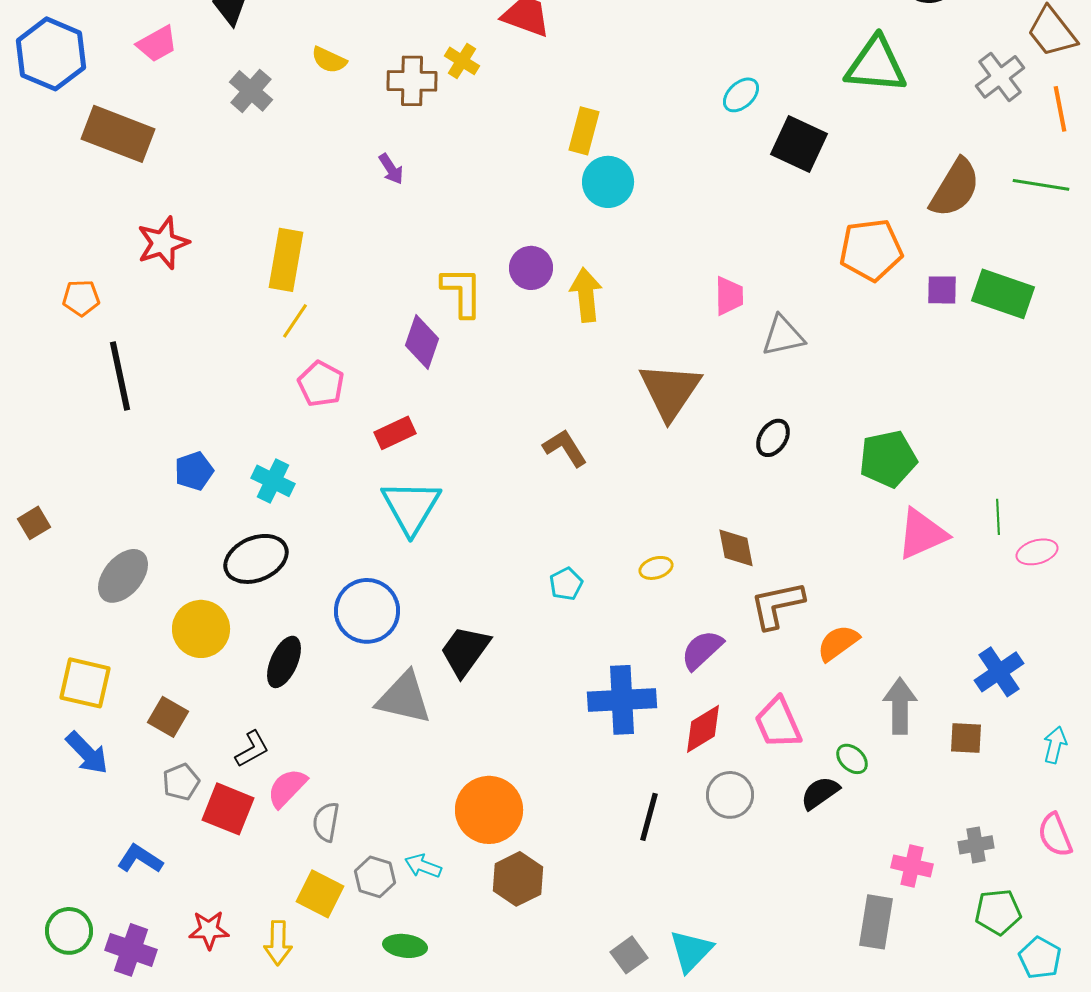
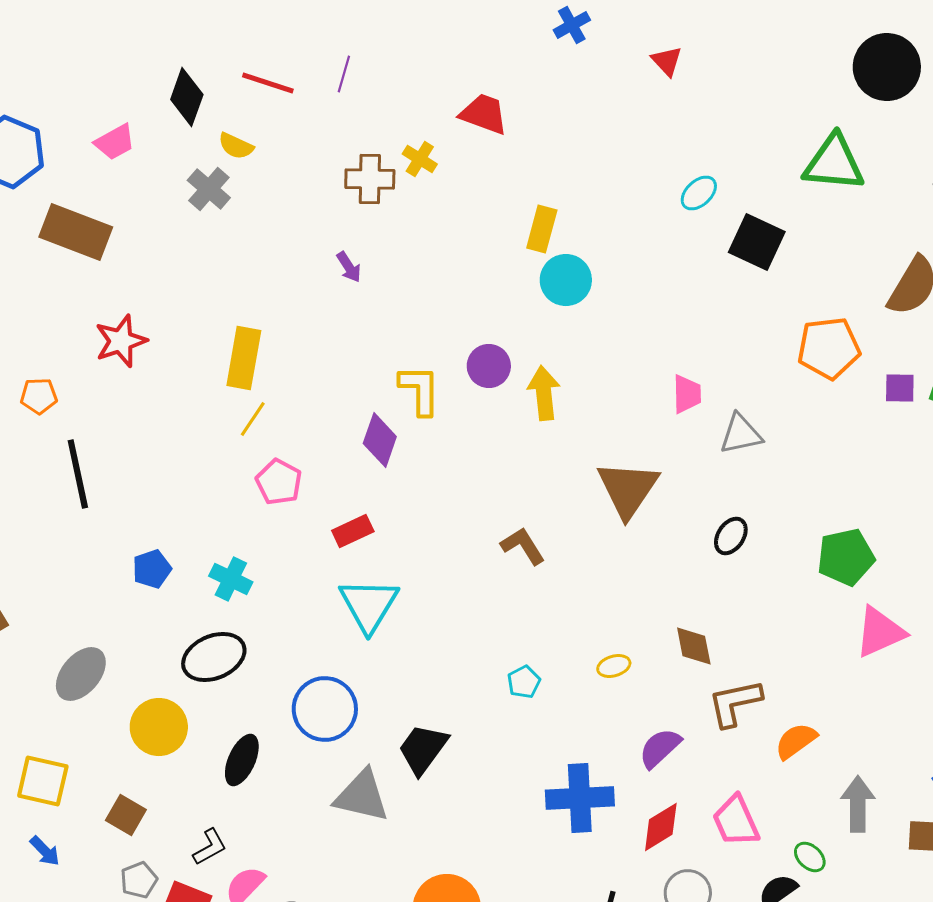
yellow semicircle: (329, 60) -> (236, 146), moved
blue arrow: (87, 753) -> (45, 851), size x0.7

